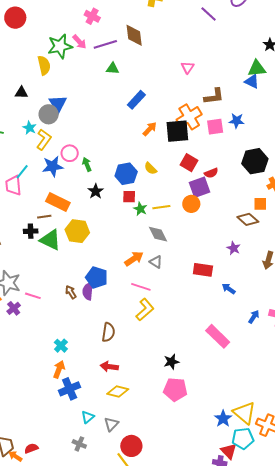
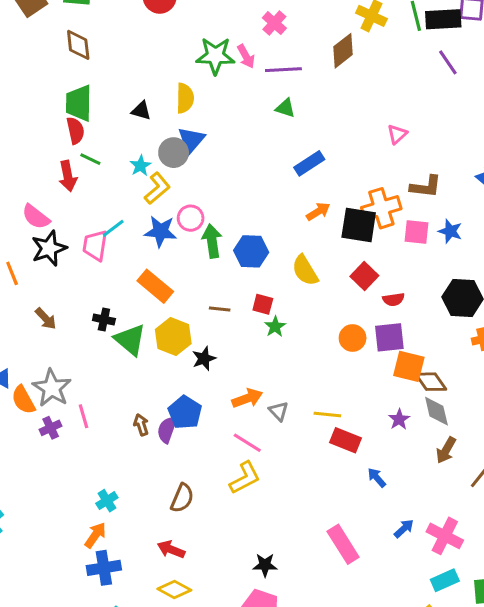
brown diamond: (134, 35) -> (343, 51), moved, turned 45
yellow semicircle: (44, 65) -> (185, 98), moved
green arrow: (87, 164) -> (212, 241), size x1.5
yellow semicircle: (151, 168) -> (305, 270), size x1.5
blue hexagon: (126, 174) -> (251, 251), moved
purple square: (200, 187) -> (389, 337), moved
black star: (96, 191) -> (204, 359), moved
orange square: (260, 204) -> (409, 366), moved, size x1.5
yellow line: (161, 207) -> (327, 414), moved
brown line: (44, 217) -> (220, 309), moved
gray diamond: (158, 234) -> (436, 411), moved
pink line: (33, 296) -> (84, 416), turned 42

